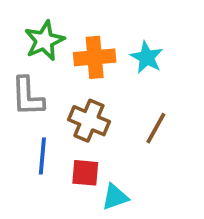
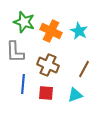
green star: (44, 41) -> (24, 22), turned -30
orange cross: (95, 57) -> (51, 31), turned 30
cyan triangle: (115, 197) -> (75, 95), moved

